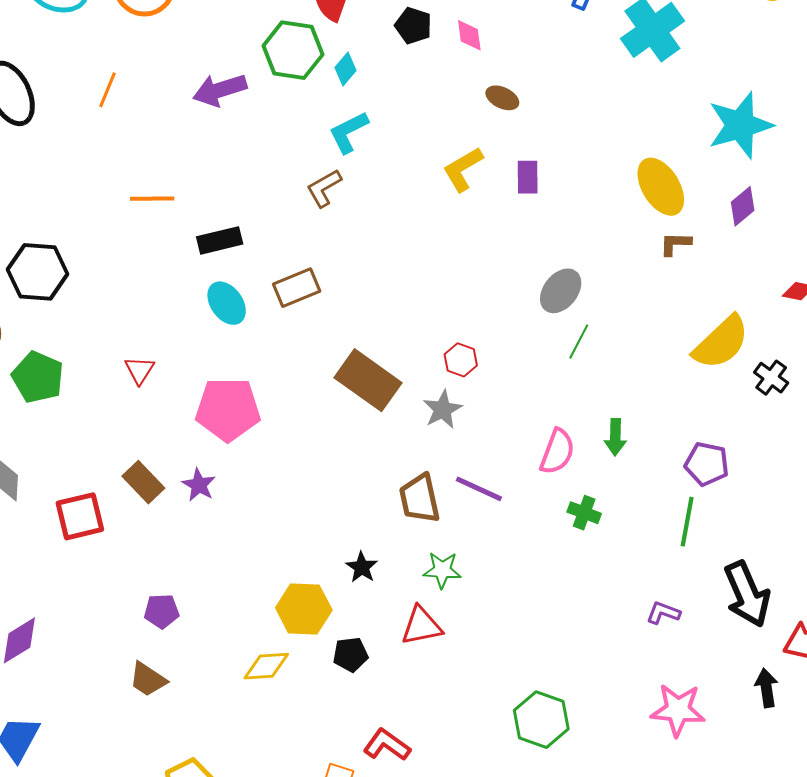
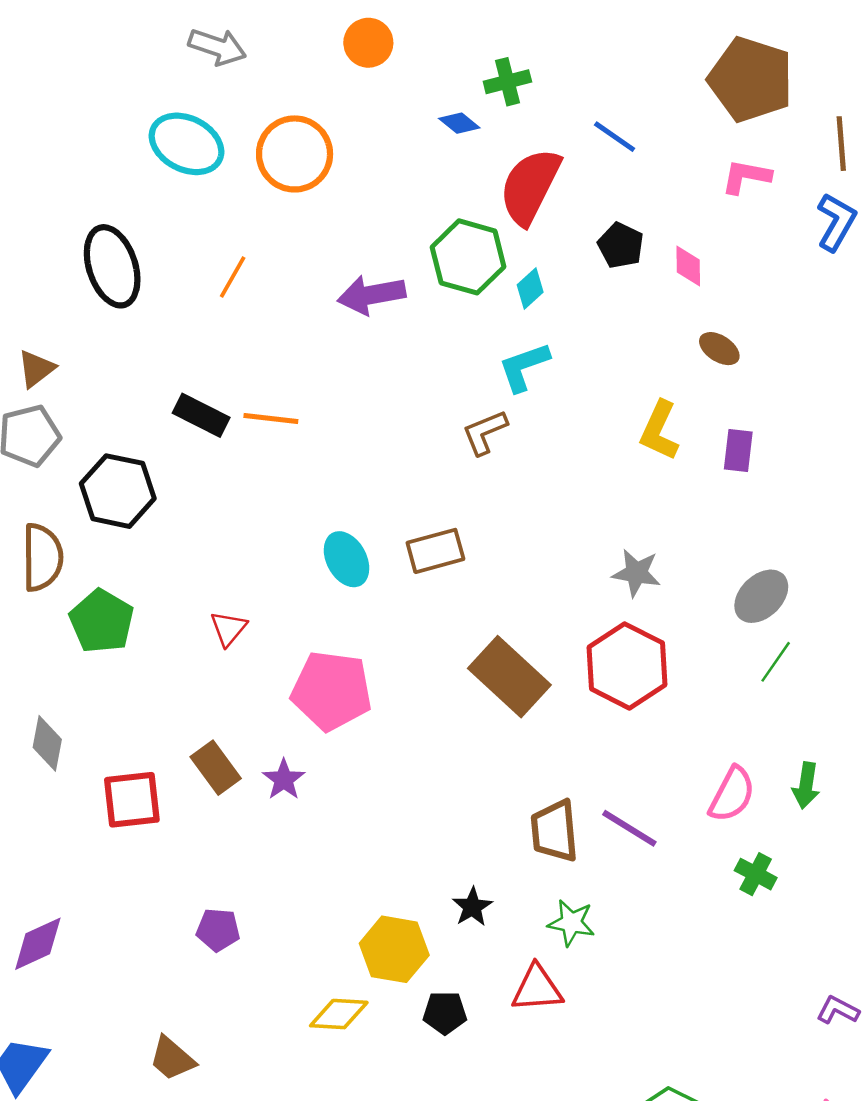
yellow L-shape: (463, 169) -> (659, 431), turned -42
black rectangle: (220, 240) -> (201, 415), moved, turned 33
red hexagon: (461, 360) -> (627, 666), size x2.0
gray star: (443, 409) -> (636, 573), moved, turned 30
brown trapezoid: (148, 679) -> (172, 1059), moved

